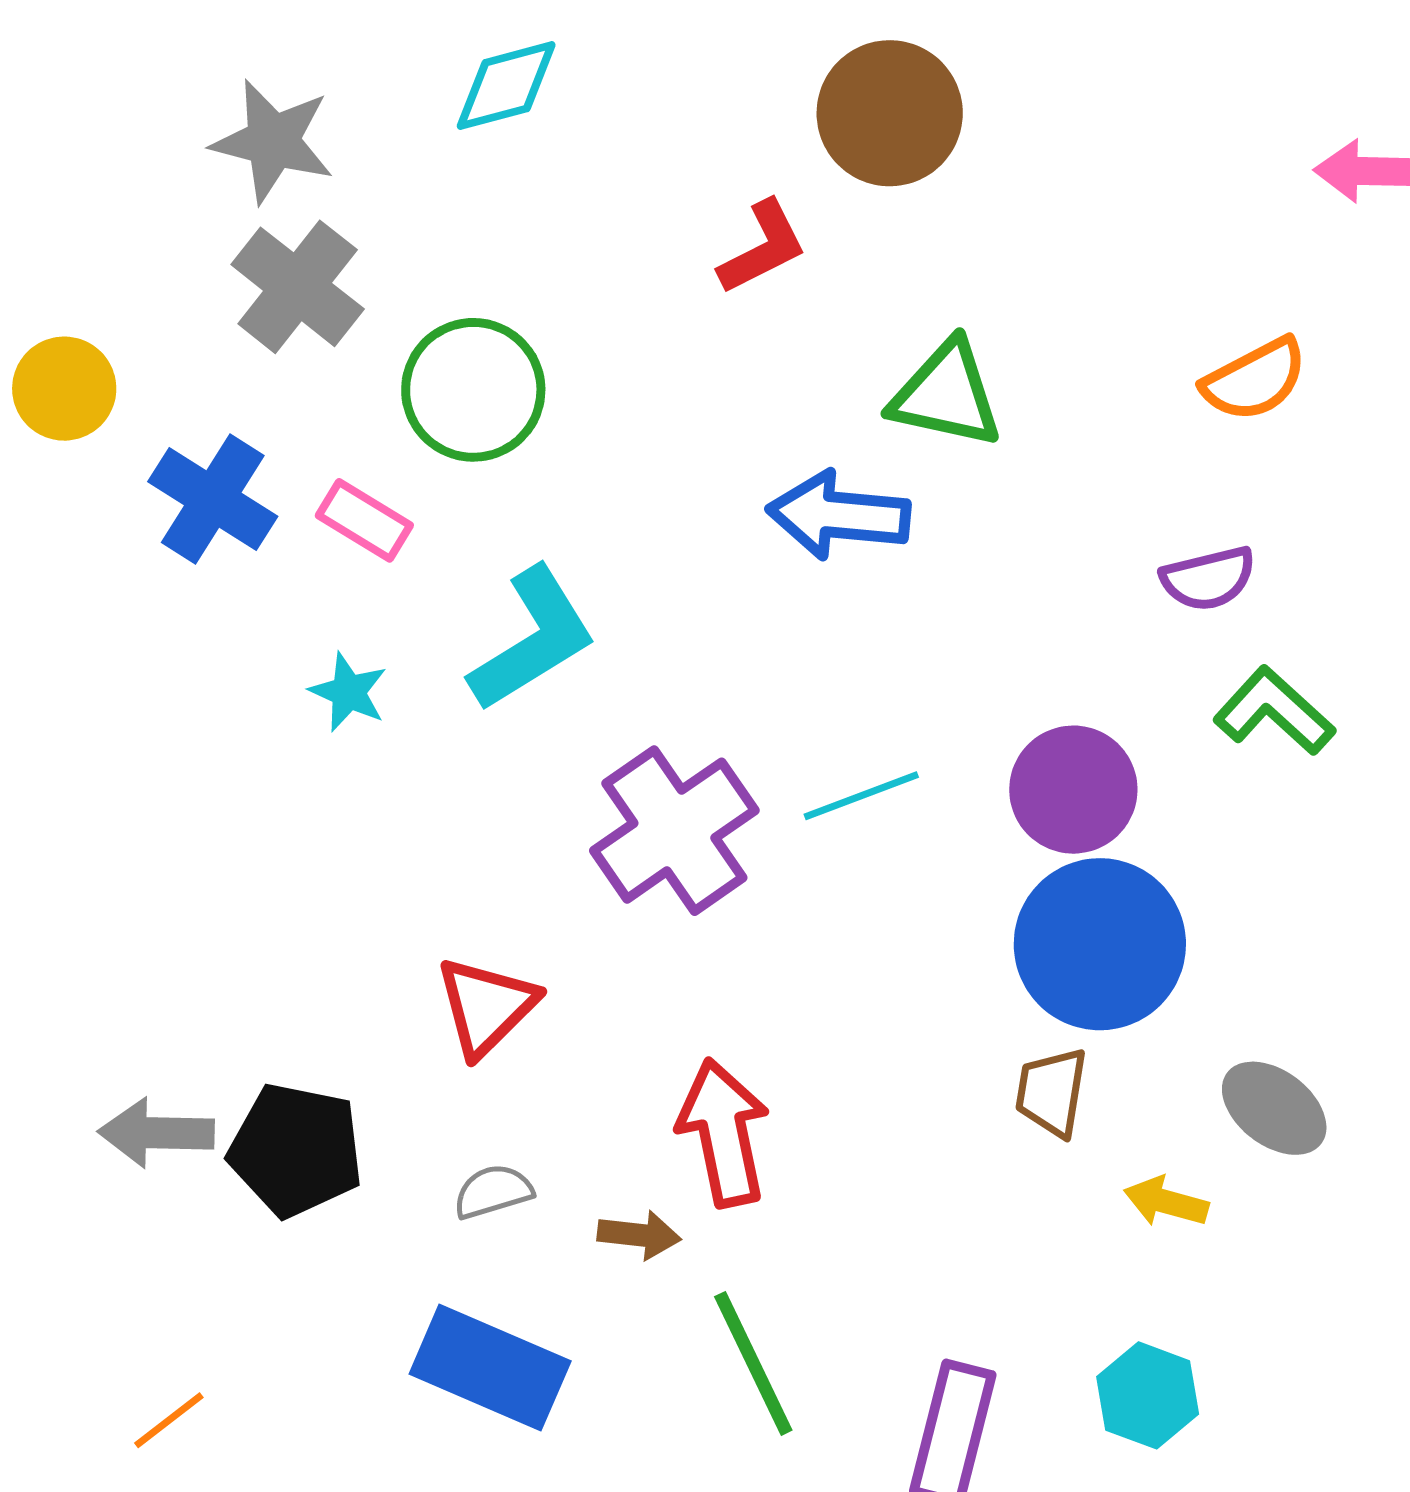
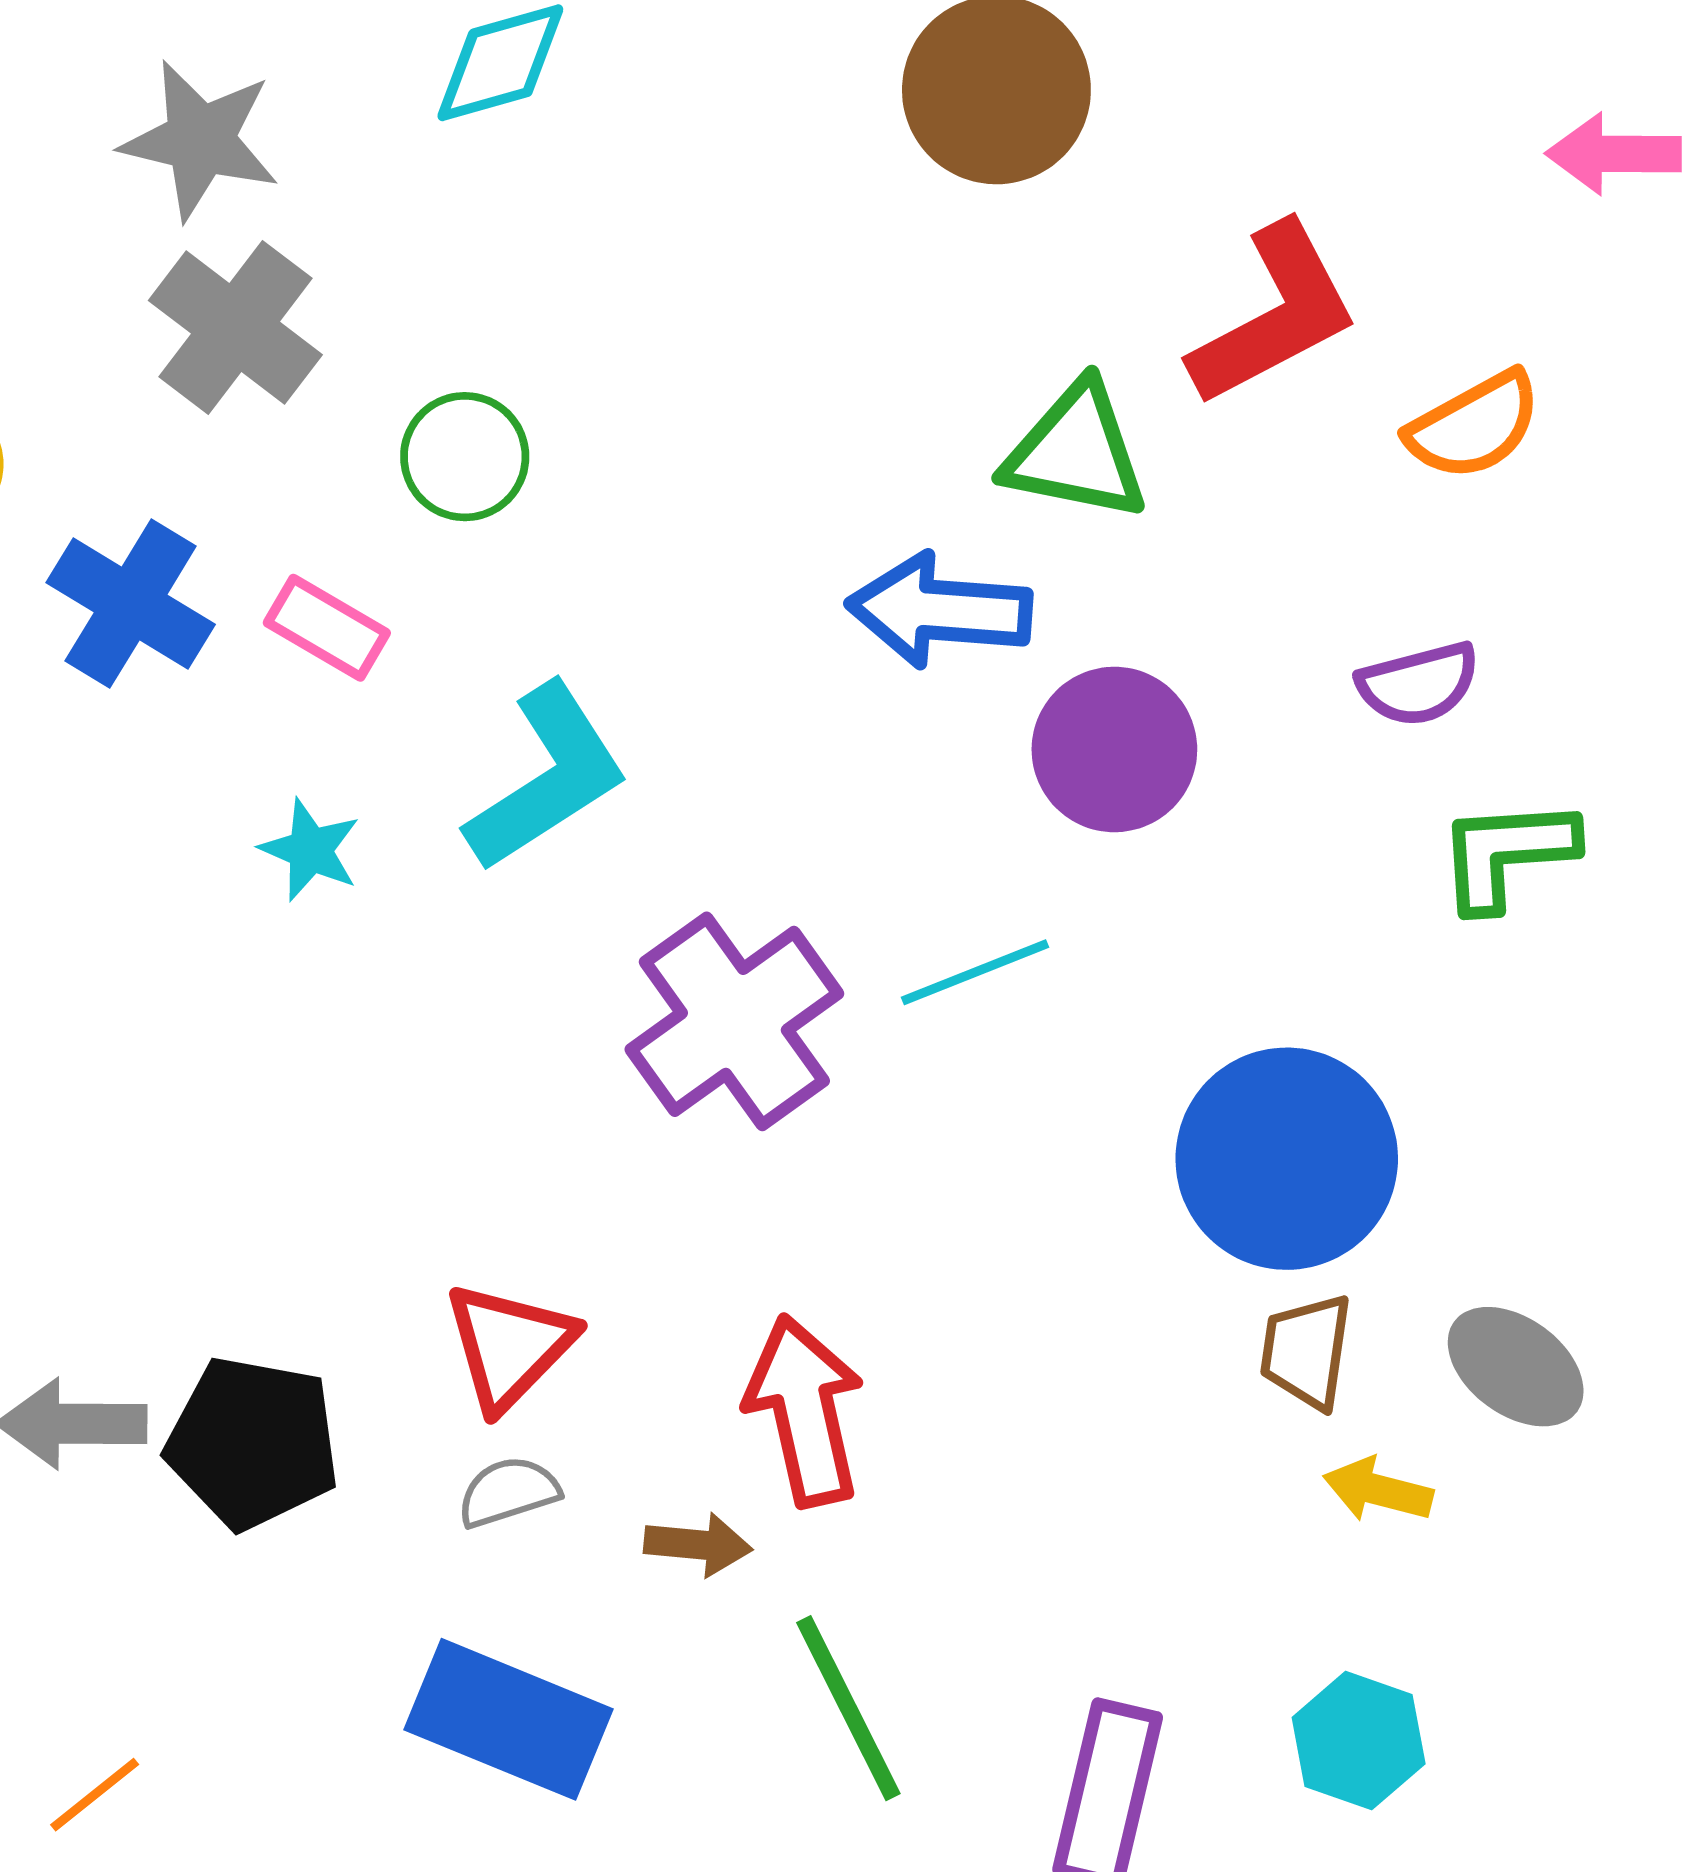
red L-shape: (763, 247) -> (1274, 315), moved, size x1.5
green circle: (473, 390) -> (465, 457), size x0.7
green L-shape: (1274, 711) -> (1507, 854), turned -45
purple circle: (1073, 790) -> (1114, 749), moved
red triangle: (486, 1006) -> (509, 1346), moved
brown trapezoid: (1051, 1092) -> (1306, 1351), moved

